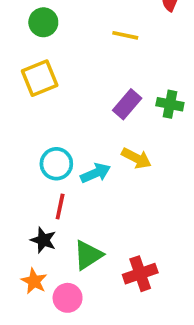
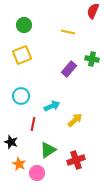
green cross: (170, 104) -> (92, 59), moved
yellow arrow: (136, 158) -> (75, 120), moved, turned -70
cyan circle: (56, 164) -> (21, 96), moved
black star: (43, 240) -> (11, 142), moved

